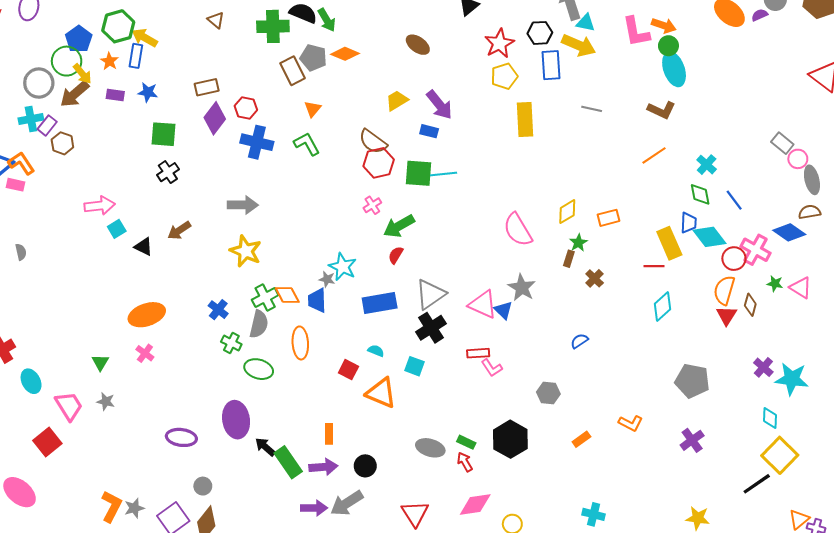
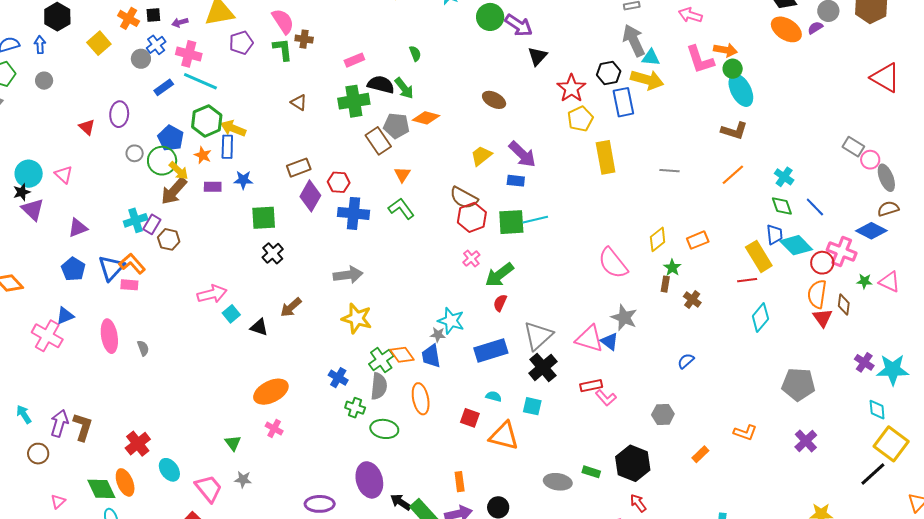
gray circle: (39, 83) -> (135, 153), moved, size x0.6
gray line: (592, 109) -> (670, 171), moved
red arrow: (465, 462) -> (638, 503), moved

